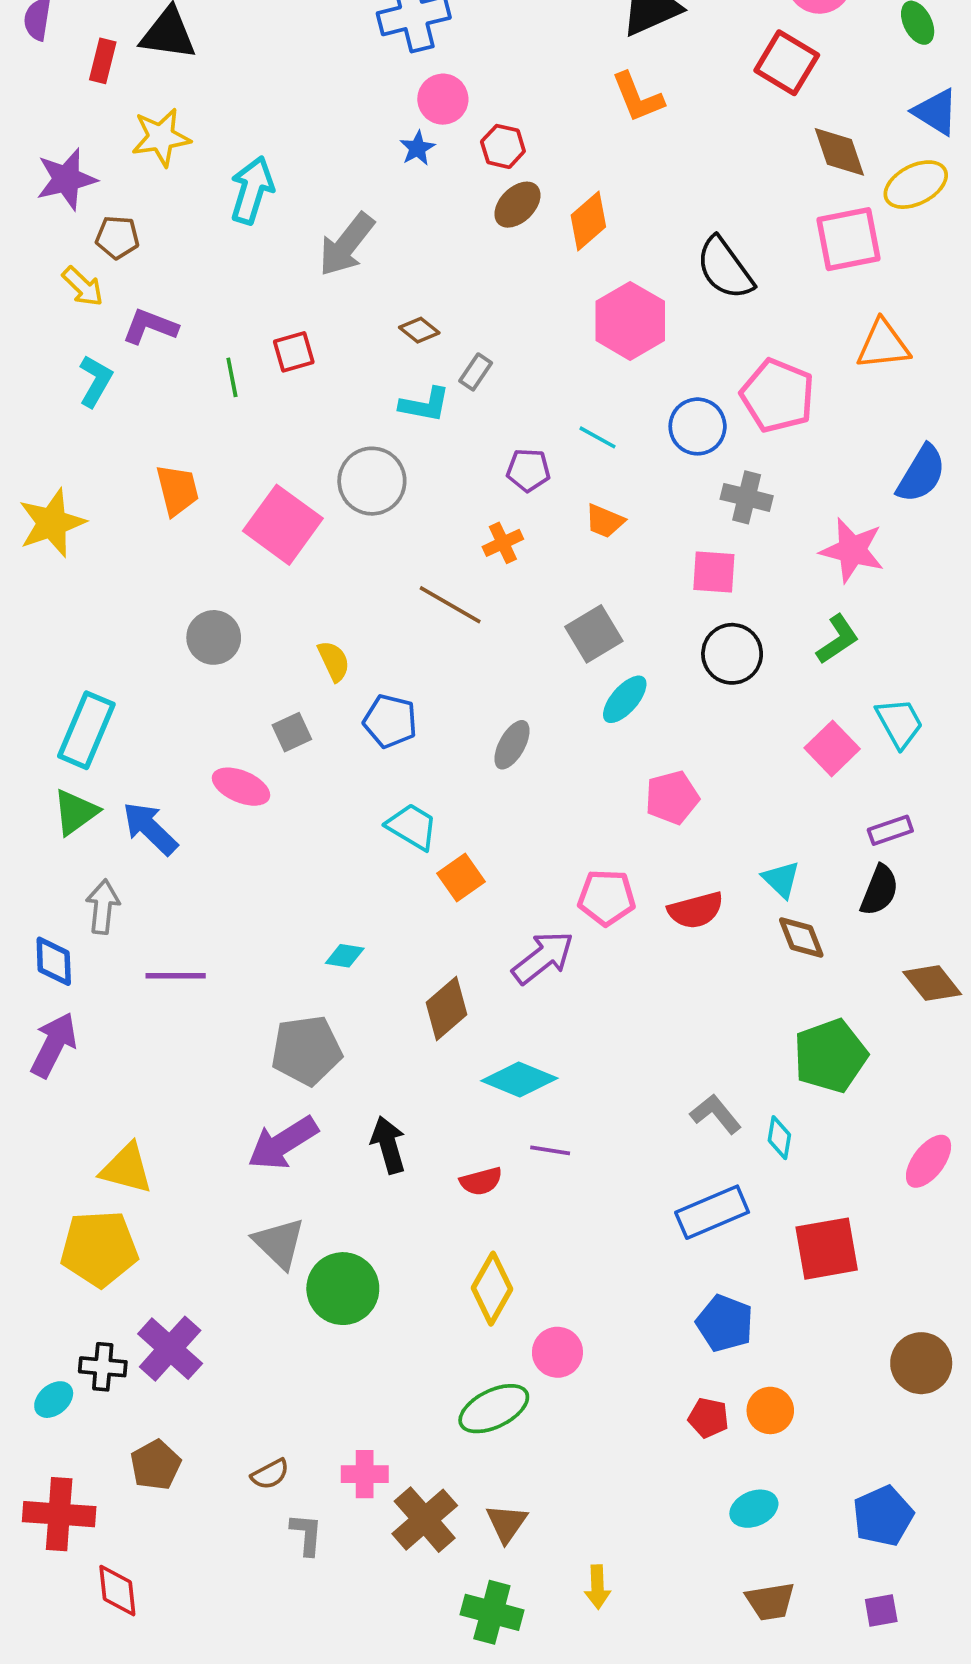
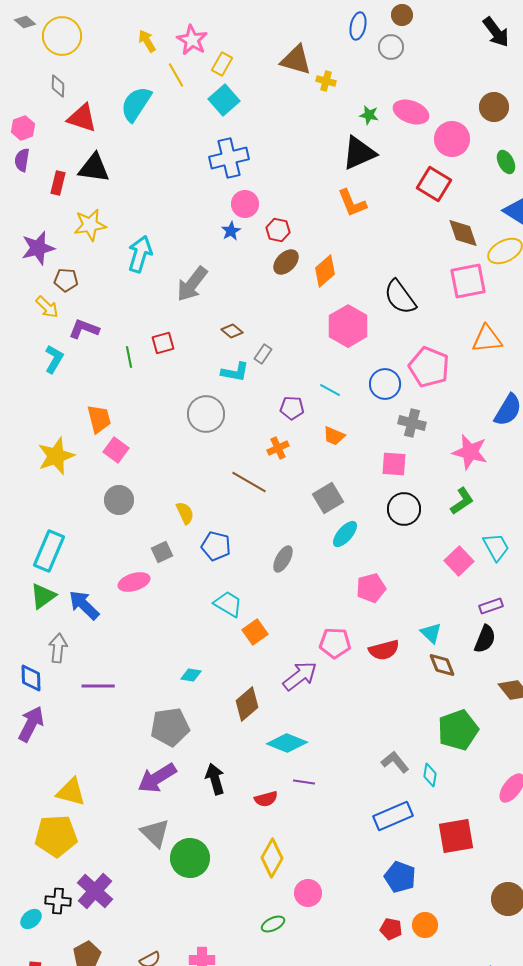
yellow star: (52, 523) -> (56, 456), moved
pink square: (283, 525) -> (116, 450), moved, size x0.6
pink ellipse: (241, 787) -> (134, 582), turned -40
green ellipse: (494, 1409) -> (273, 924), size x0.6

